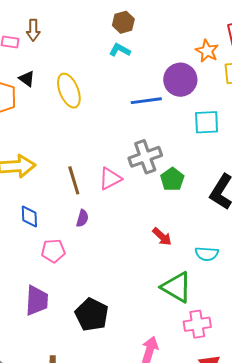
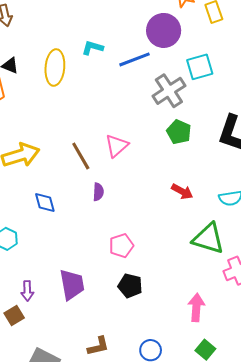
cyan L-shape: (120, 50) -> (93, 48), moved
yellow ellipse: (69, 91) -> (55, 67), turned 40
gray cross: (145, 157) -> (169, 91), moved
pink pentagon: (53, 251) -> (121, 246), moved
black pentagon: (92, 315) -> (130, 286), size x0.7

